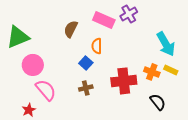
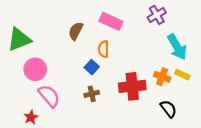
purple cross: (129, 14) -> (157, 15), moved

